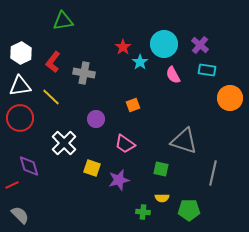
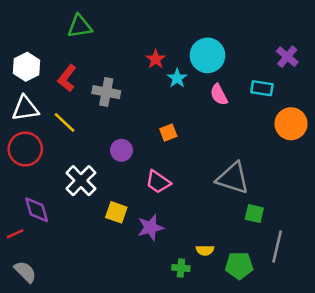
purple cross: (200, 45) -> (287, 57), moved
green square: (161, 169) -> (254, 214), moved
gray line: (213, 173) -> (277, 246), moved

